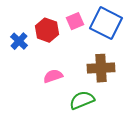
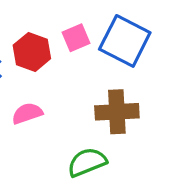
pink semicircle: (53, 76) -> (27, 113), moved

